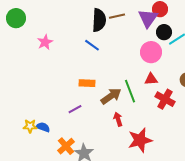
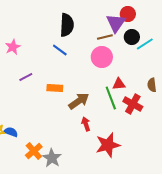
brown line: (117, 16) -> (105, 37), moved
pink circle: (151, 52) -> (102, 57), moved
green line: (130, 91) -> (111, 98), moved
purple line: (75, 109) -> (26, 77), moved

